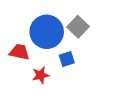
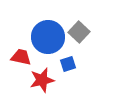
red star: (41, 75) -> (42, 80), size x1.4

